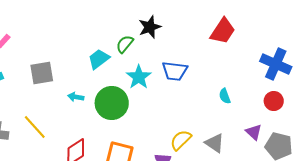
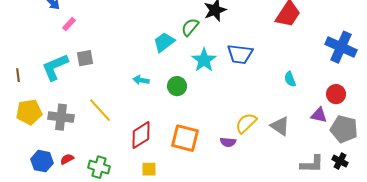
gray square: (42, 73) -> (85, 58), moved, size x0.7
red circle: (274, 101) -> (336, 94), moved
green circle: (112, 103) -> (177, 86), size x0.6
purple triangle: (254, 132) -> (319, 115), turned -30

